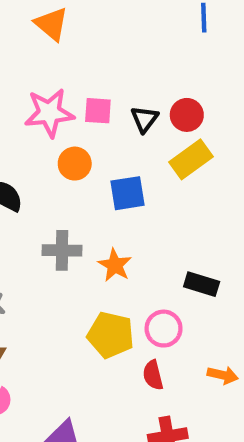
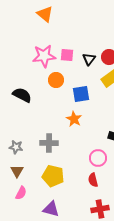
gray cross: (62, 250) -> (49, 143), moved
orange star: (115, 265) -> (74, 119), moved
yellow pentagon: (111, 335) -> (53, 176), moved

